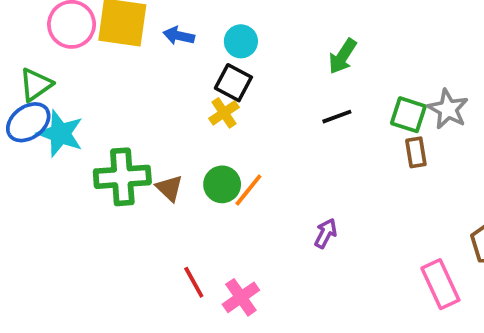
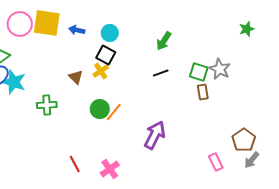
green cross: (122, 177) -> (47, 105), size x0.7
brown triangle: (169, 188) -> (76, 77), moved
purple arrow: (326, 233) -> (155, 135), size x1.8
red line: (194, 282) -> (75, 164), moved
pink rectangle: (440, 284) -> (216, 162), size x0.7

